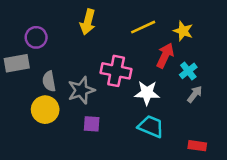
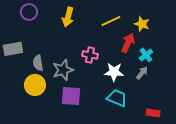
purple circle: (36, 37) -> (29, 12), moved
pink cross: (116, 71) -> (90, 55), size x0.7
gray arrow: (195, 94) -> (142, 73), moved
purple square: (92, 124) -> (71, 96), size x1.5

